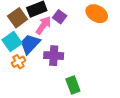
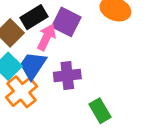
purple square: (60, 17) -> (66, 22), size x1.5
orange cross: (18, 62) -> (22, 92), size x1.6

